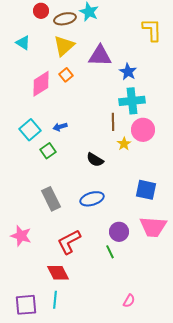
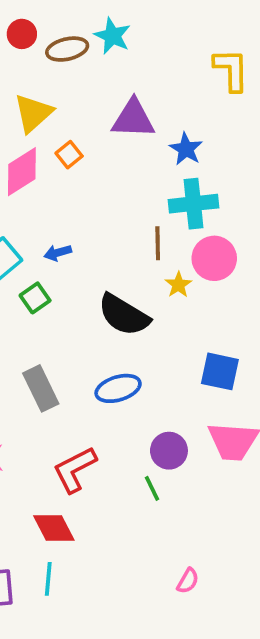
yellow triangle: (64, 46) -> (33, 113), moved
black semicircle: (95, 160) -> (124, 315), size x1.6

